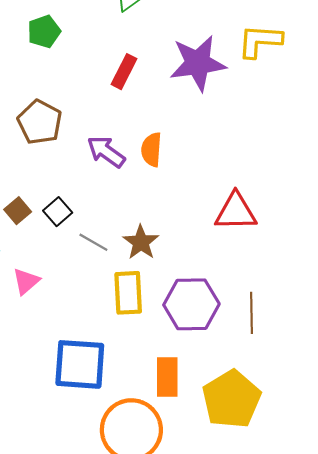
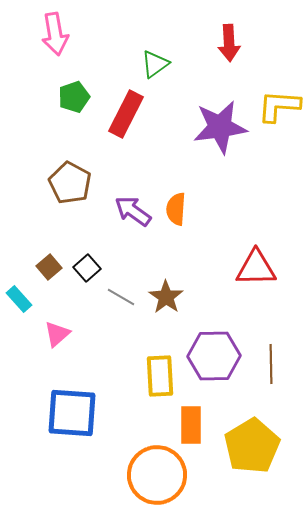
red rectangle: (124, 72) -> (126, 114), moved, size x1.4
yellow rectangle: (128, 293) -> (160, 376), moved
blue square: (80, 364) -> (72, 413), moved

